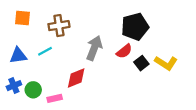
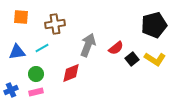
black pentagon: (135, 27) -> (154, 25), moved
blue cross: (14, 86) -> (11, 90), moved
green circle: (33, 90) -> (36, 74), moved
pink rectangle: (55, 98) -> (36, 92), moved

